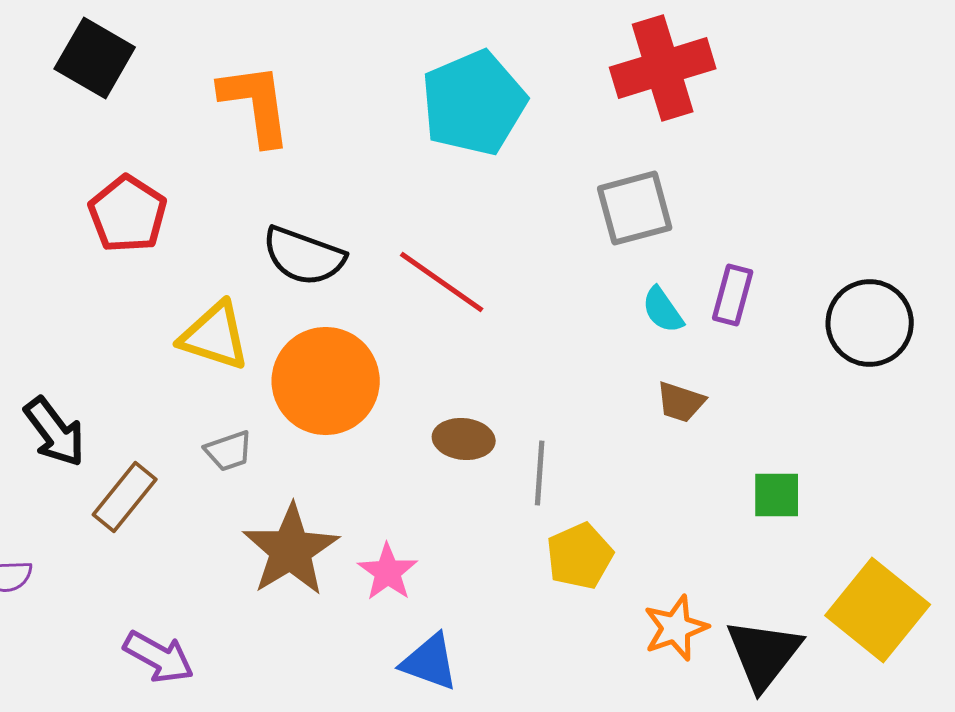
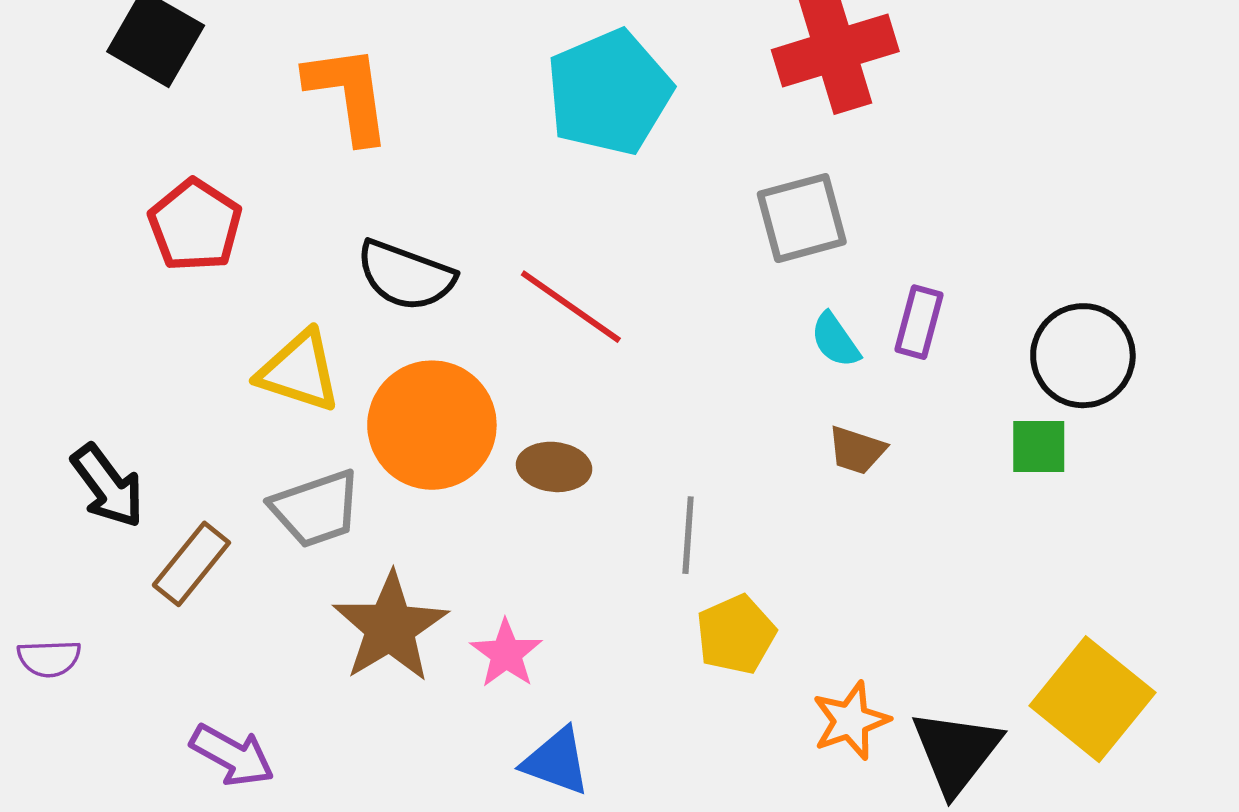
brown ellipse: (464, 439) -> (554, 467), moved
gray trapezoid: (229, 451) -> (316, 509), size x1.6
green square: (777, 495) -> (1039, 447), moved

